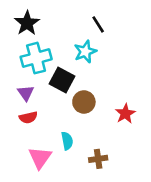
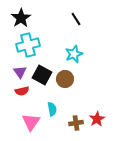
cyan star: (85, 52) -> (74, 54), moved
black square: (62, 80) -> (42, 75), moved
red star: (125, 114) -> (97, 119), moved

